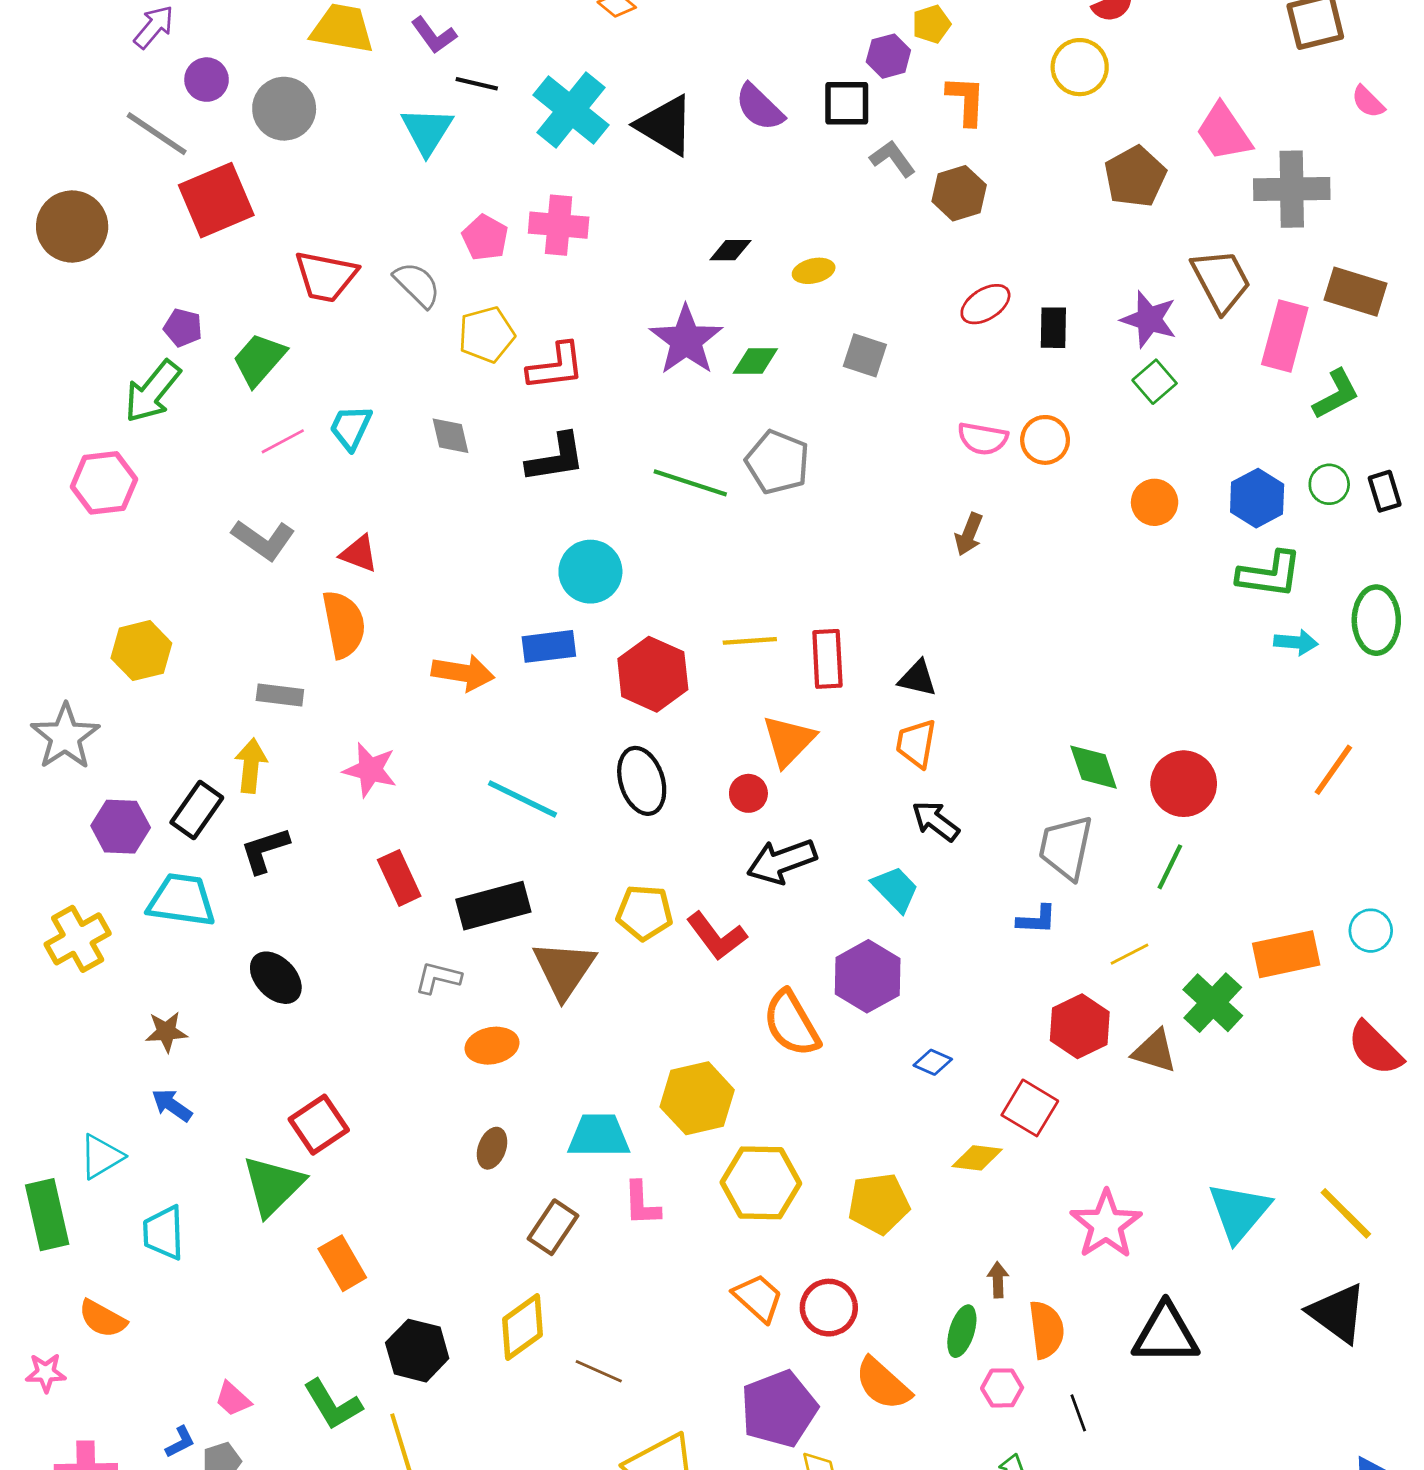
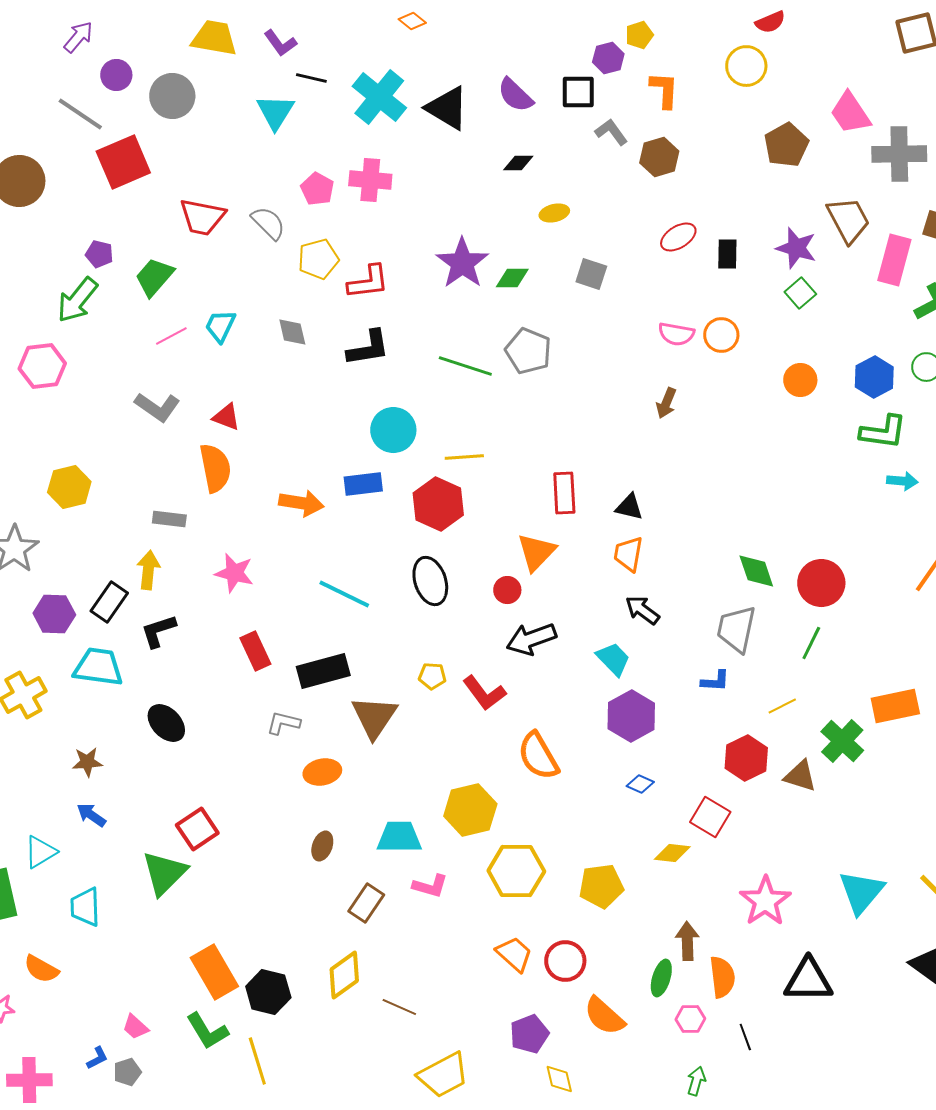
black diamond: (730, 250) -> (518, 163), moved
yellow line: (750, 641) -> (464, 457), moved
yellow pentagon: (644, 913) -> (432, 676), size x0.7
purple hexagon: (868, 976) -> (631, 716), moved
pink L-shape: (642, 1204) -> (430, 886), turned -72
orange rectangle: (342, 1263) -> (214, 972), moved, size x1.4
brown arrow: (998, 1280) -> (687, 941), size x1.5
purple pentagon: (779, 1409) -> (529, 1034), size x0.7

